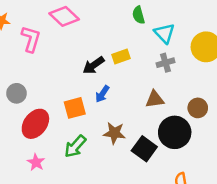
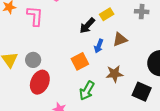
gray cross: (165, 63) -> (142, 12), turned 32
brown triangle: (155, 99) -> (120, 39), moved
red ellipse: (35, 124) -> (40, 82), moved
black square: (144, 149) -> (142, 92), moved

